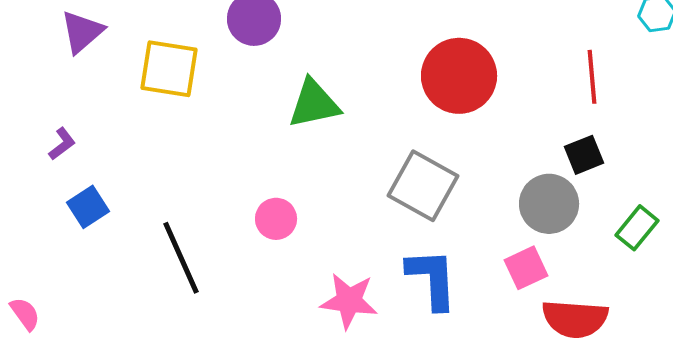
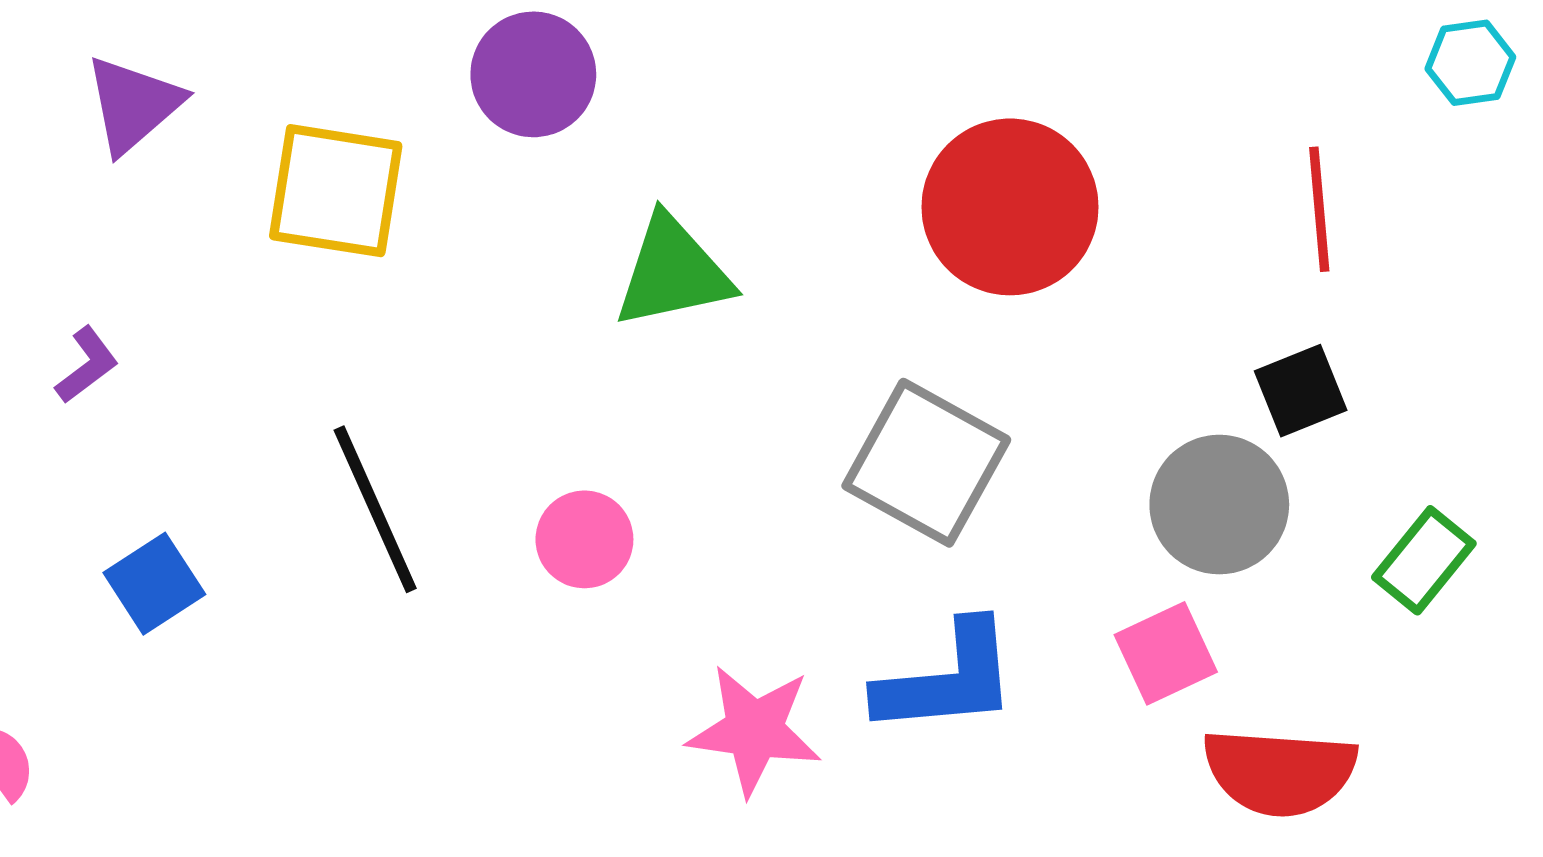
blue square: (88, 207) -> (154, 584), moved
black line: (181, 258) -> (375, 509), moved
blue L-shape: (432, 279) -> (947, 679), turned 88

